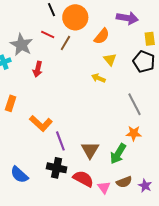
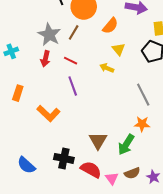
red line: (48, 35) -> (71, 61), moved
gray star: (21, 45) -> (49, 35), moved
purple line: (60, 141) -> (73, 86), moved

